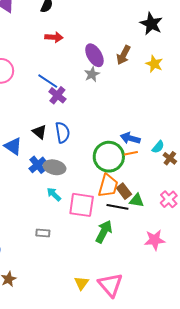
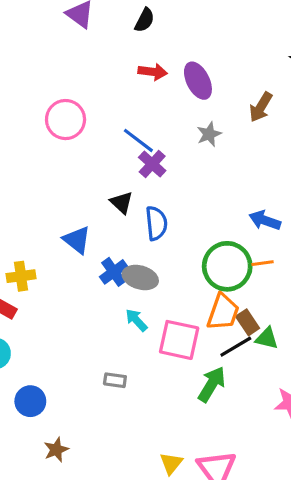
purple ellipse: (94, 55) -> (198, 81), moved
black triangle: (39, 132) -> (122, 203), moved
blue arrow: (130, 138) -> (265, 220), moved
black line: (117, 207) -> (236, 347), turned -45

